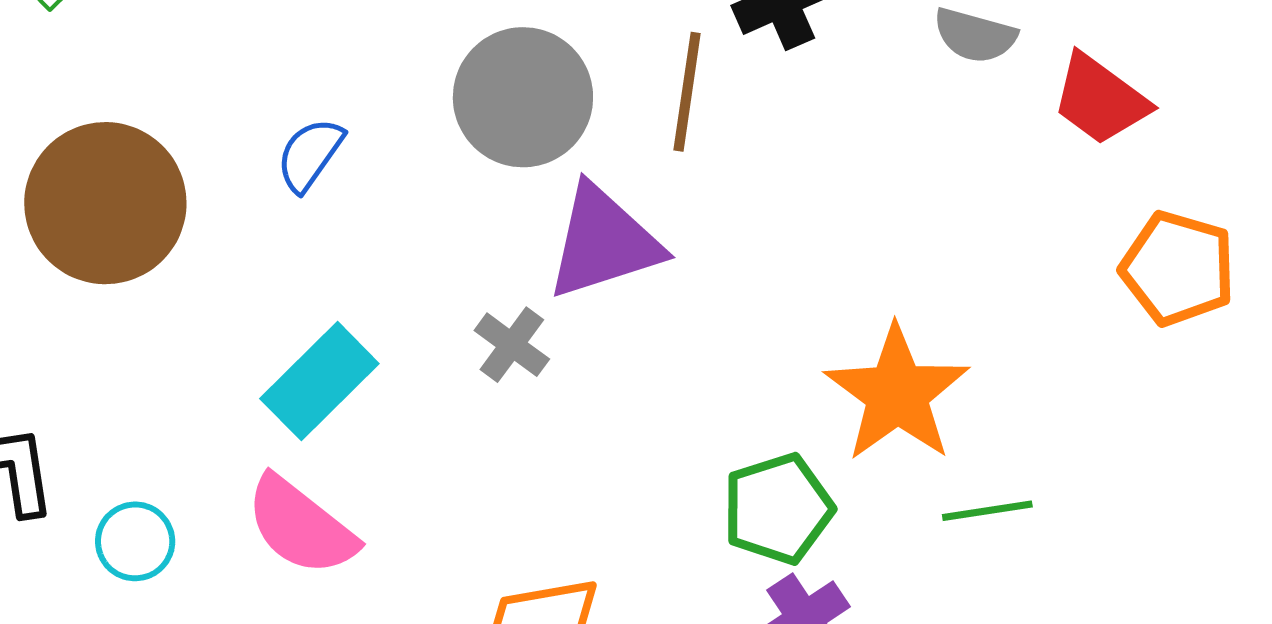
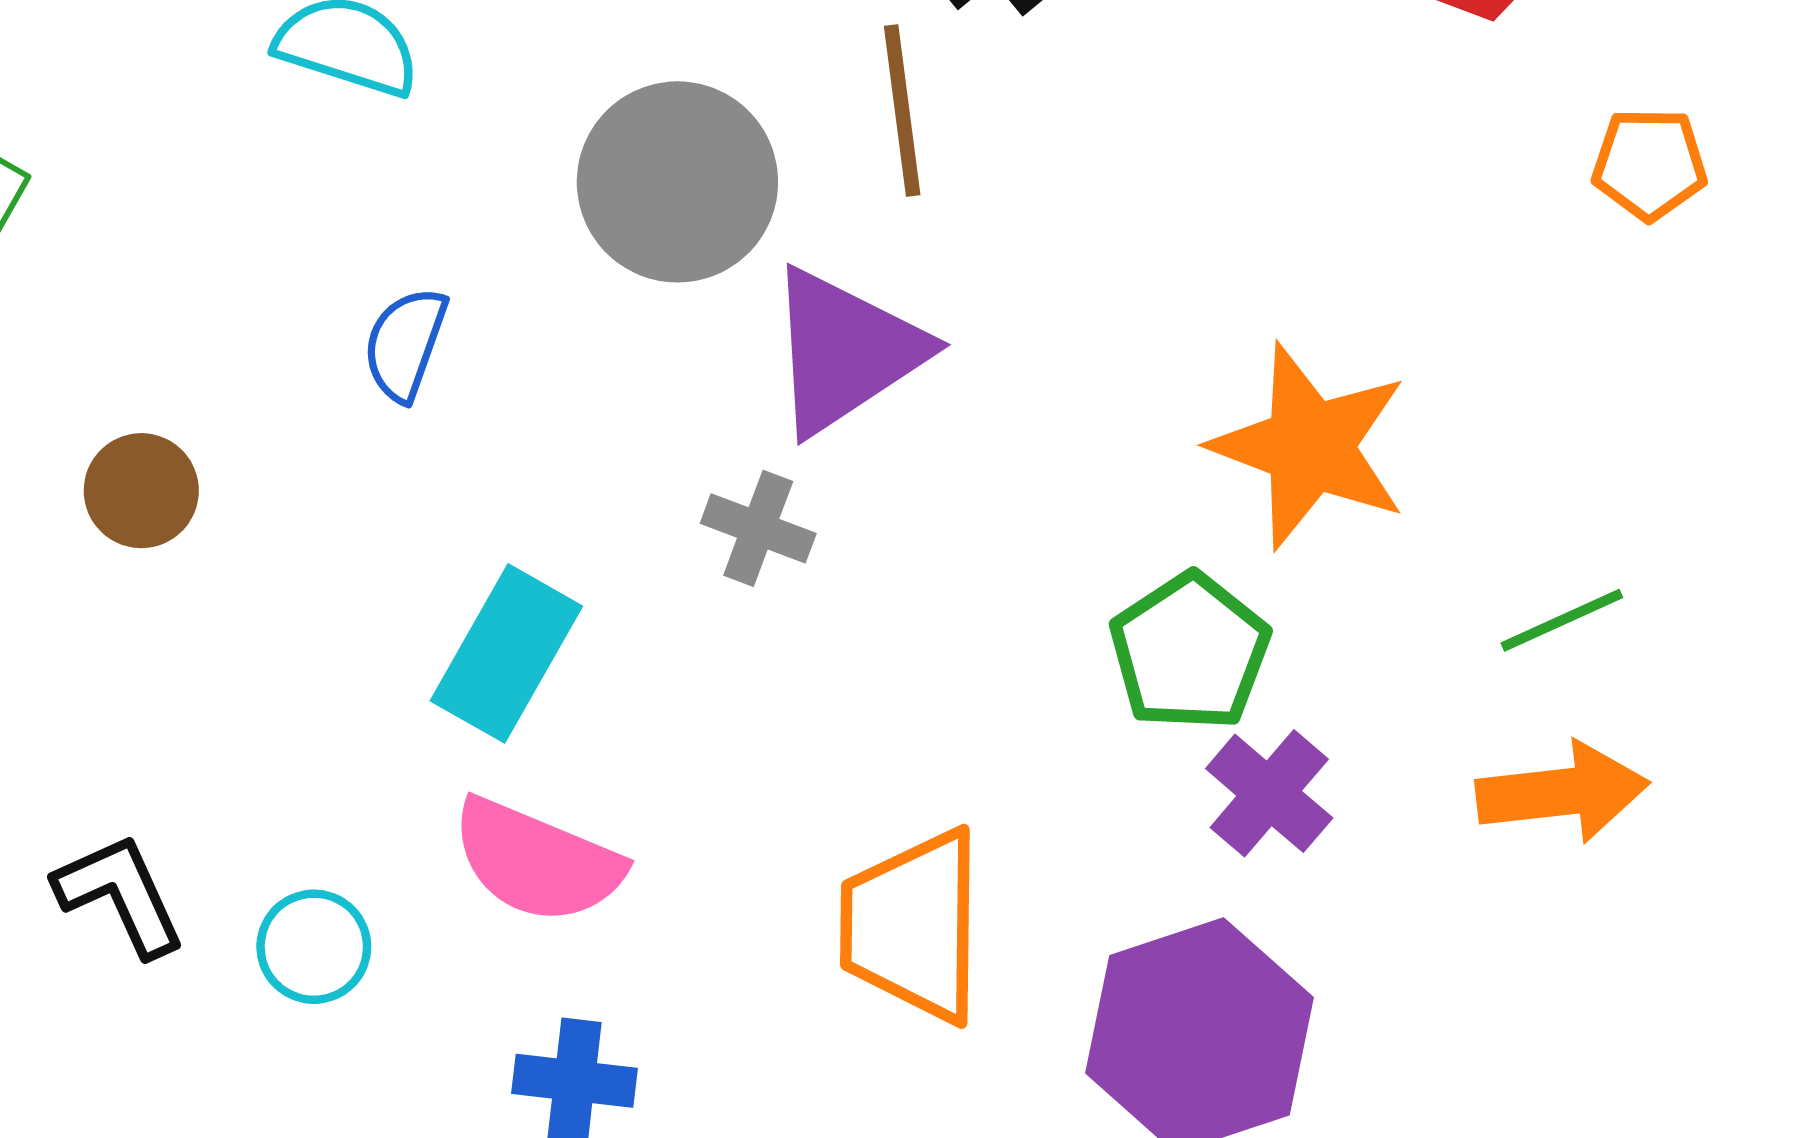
brown circle: (105, 203) -> (141, 491), size x0.5
orange pentagon: (1178, 268) -> (1649, 164), size x0.7
green line: (987, 511) -> (1562, 620), moved

